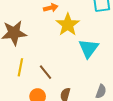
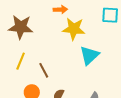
yellow star: (68, 25) -> (74, 29), turned 30

